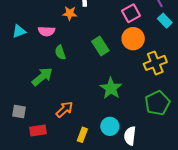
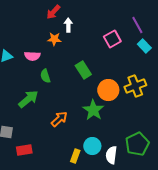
orange circle: (133, 39) -> (108, 90), moved
green pentagon: (157, 103) -> (137, 144), moved
orange arrow: (64, 109) -> (59, 119), moved
yellow rectangle: (82, 135) -> (75, 156), moved

